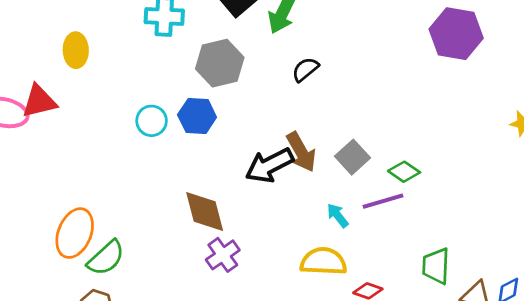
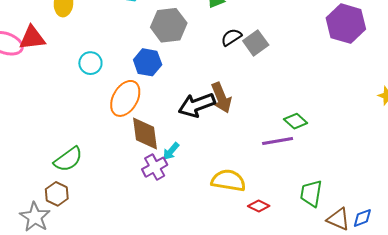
cyan circle: (152, 121) -> (90, 63), moved
gray square: (353, 157) -> (256, 43), moved
cyan arrow: (338, 215) -> (171, 151), moved, turned -108
orange ellipse: (75, 233) -> (125, 98), moved

